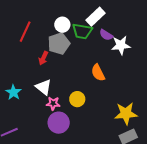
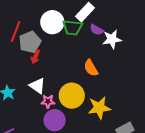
white circle: (62, 25) -> (52, 22), size x1.5
gray pentagon: (59, 44) -> (30, 42), moved
yellow circle: (77, 99) -> (72, 96), size x1.6
yellow star: (126, 113) -> (99, 108), moved

